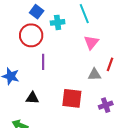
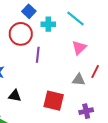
cyan line: (84, 14) -> (76, 18), turned -36
purple line: (43, 62) -> (38, 55), moved

